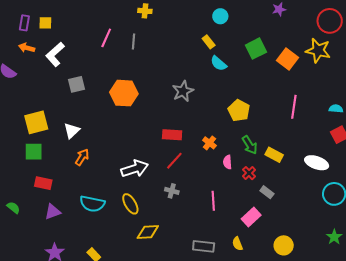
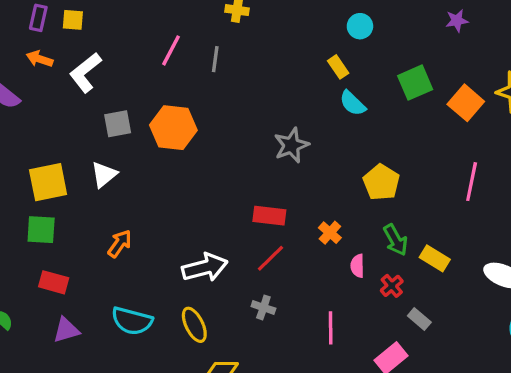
orange hexagon: (124, 93) -> (173, 128), moved
white triangle: (72, 131) -> (104, 174), moved

